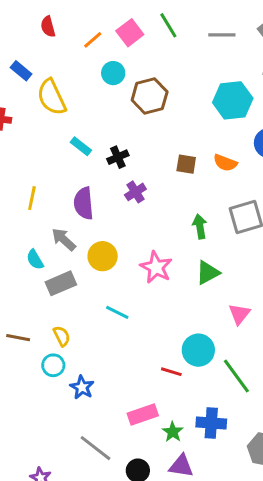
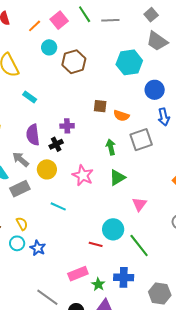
gray line: (222, 35) -> (110, 20), moved
black cross: (118, 157) -> (56, 144), moved
orange semicircle: (225, 163) -> (121, 116), moved
purple cross: (135, 192) -> (67, 126), turned 32
blue star: (82, 387) -> (38, 248), moved

